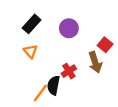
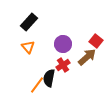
purple circle: (69, 28) -> (63, 44), moved
brown arrow: (95, 62) -> (87, 57), turned -114

